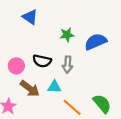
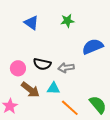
green star: (67, 35) -> (67, 21), moved
gray arrow: (68, 65) -> (66, 68), turned 77

